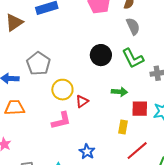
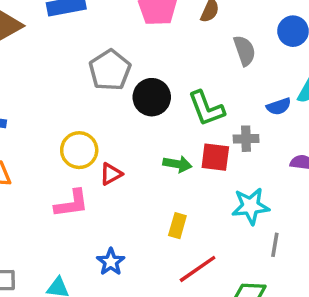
gray semicircle: (133, 26) -> (245, 51), moved
gray pentagon: (38, 64) -> (110, 70), moved
red square: (140, 109) -> (215, 157), moved

